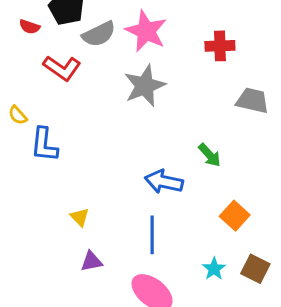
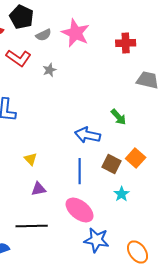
gray semicircle: (99, 34) -> (44, 35), size x0.7
gray star: (145, 86) -> (50, 70), moved, size x0.5
brown square: (255, 269) -> (112, 164), moved

